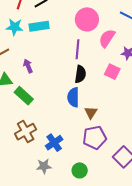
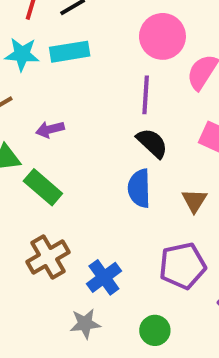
purple arrow: (28, 66) -> (50, 129), turned -80
black semicircle: (80, 74) -> (152, 143), turned -54
brown triangle: (91, 113) -> (194, 201), moved

